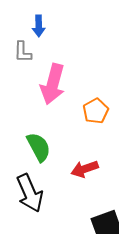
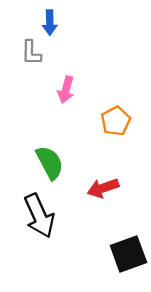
pink arrow: (53, 84) -> (66, 90), size x0.6

